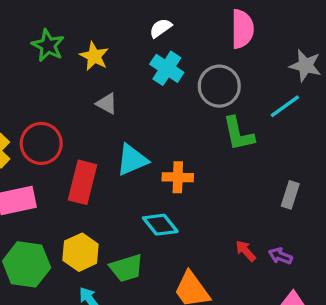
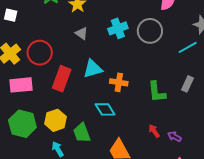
cyan cross: (167, 68) -> (118, 28), moved, turned 30
green L-shape: (238, 134) -> (157, 92), moved
gray rectangle: (290, 195) -> (188, 84), moved
green trapezoid: (126, 268) -> (82, 133), turned 80

